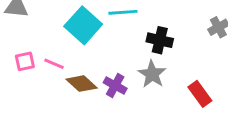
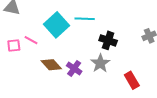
pink line: (54, 64) -> (31, 40), moved

